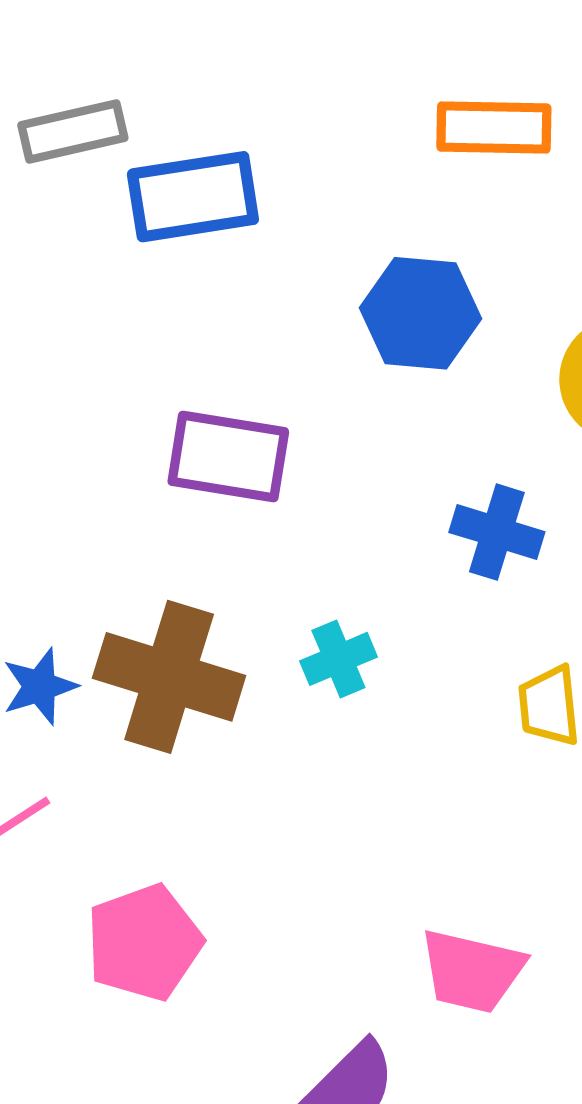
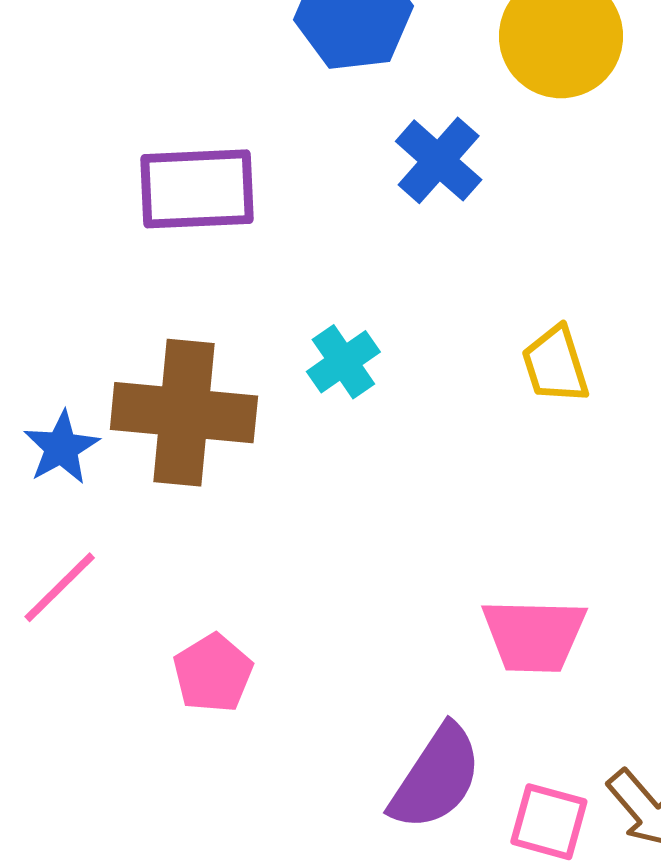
blue cross: (497, 532) -> (439, 160), moved, turned 36
pink pentagon: (144, 943) -> (213, 673), size x0.7

